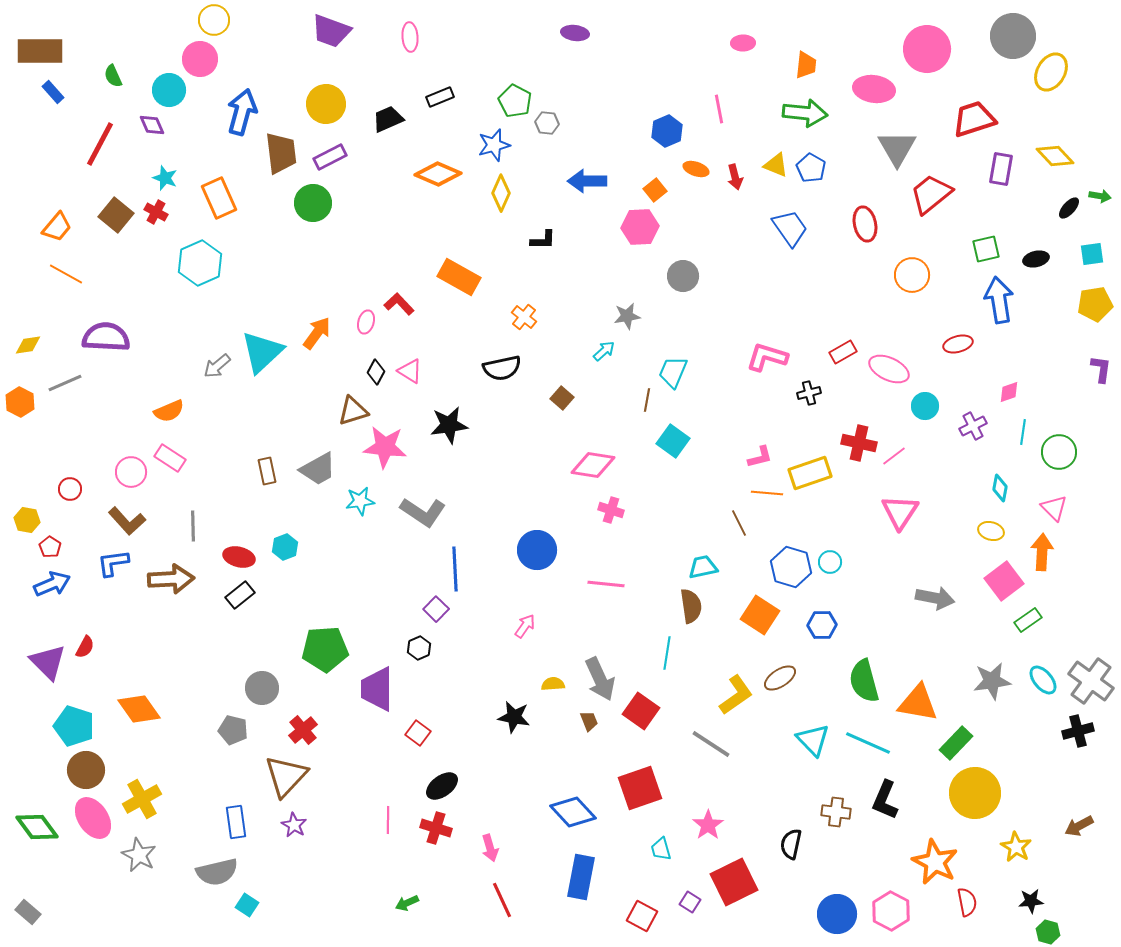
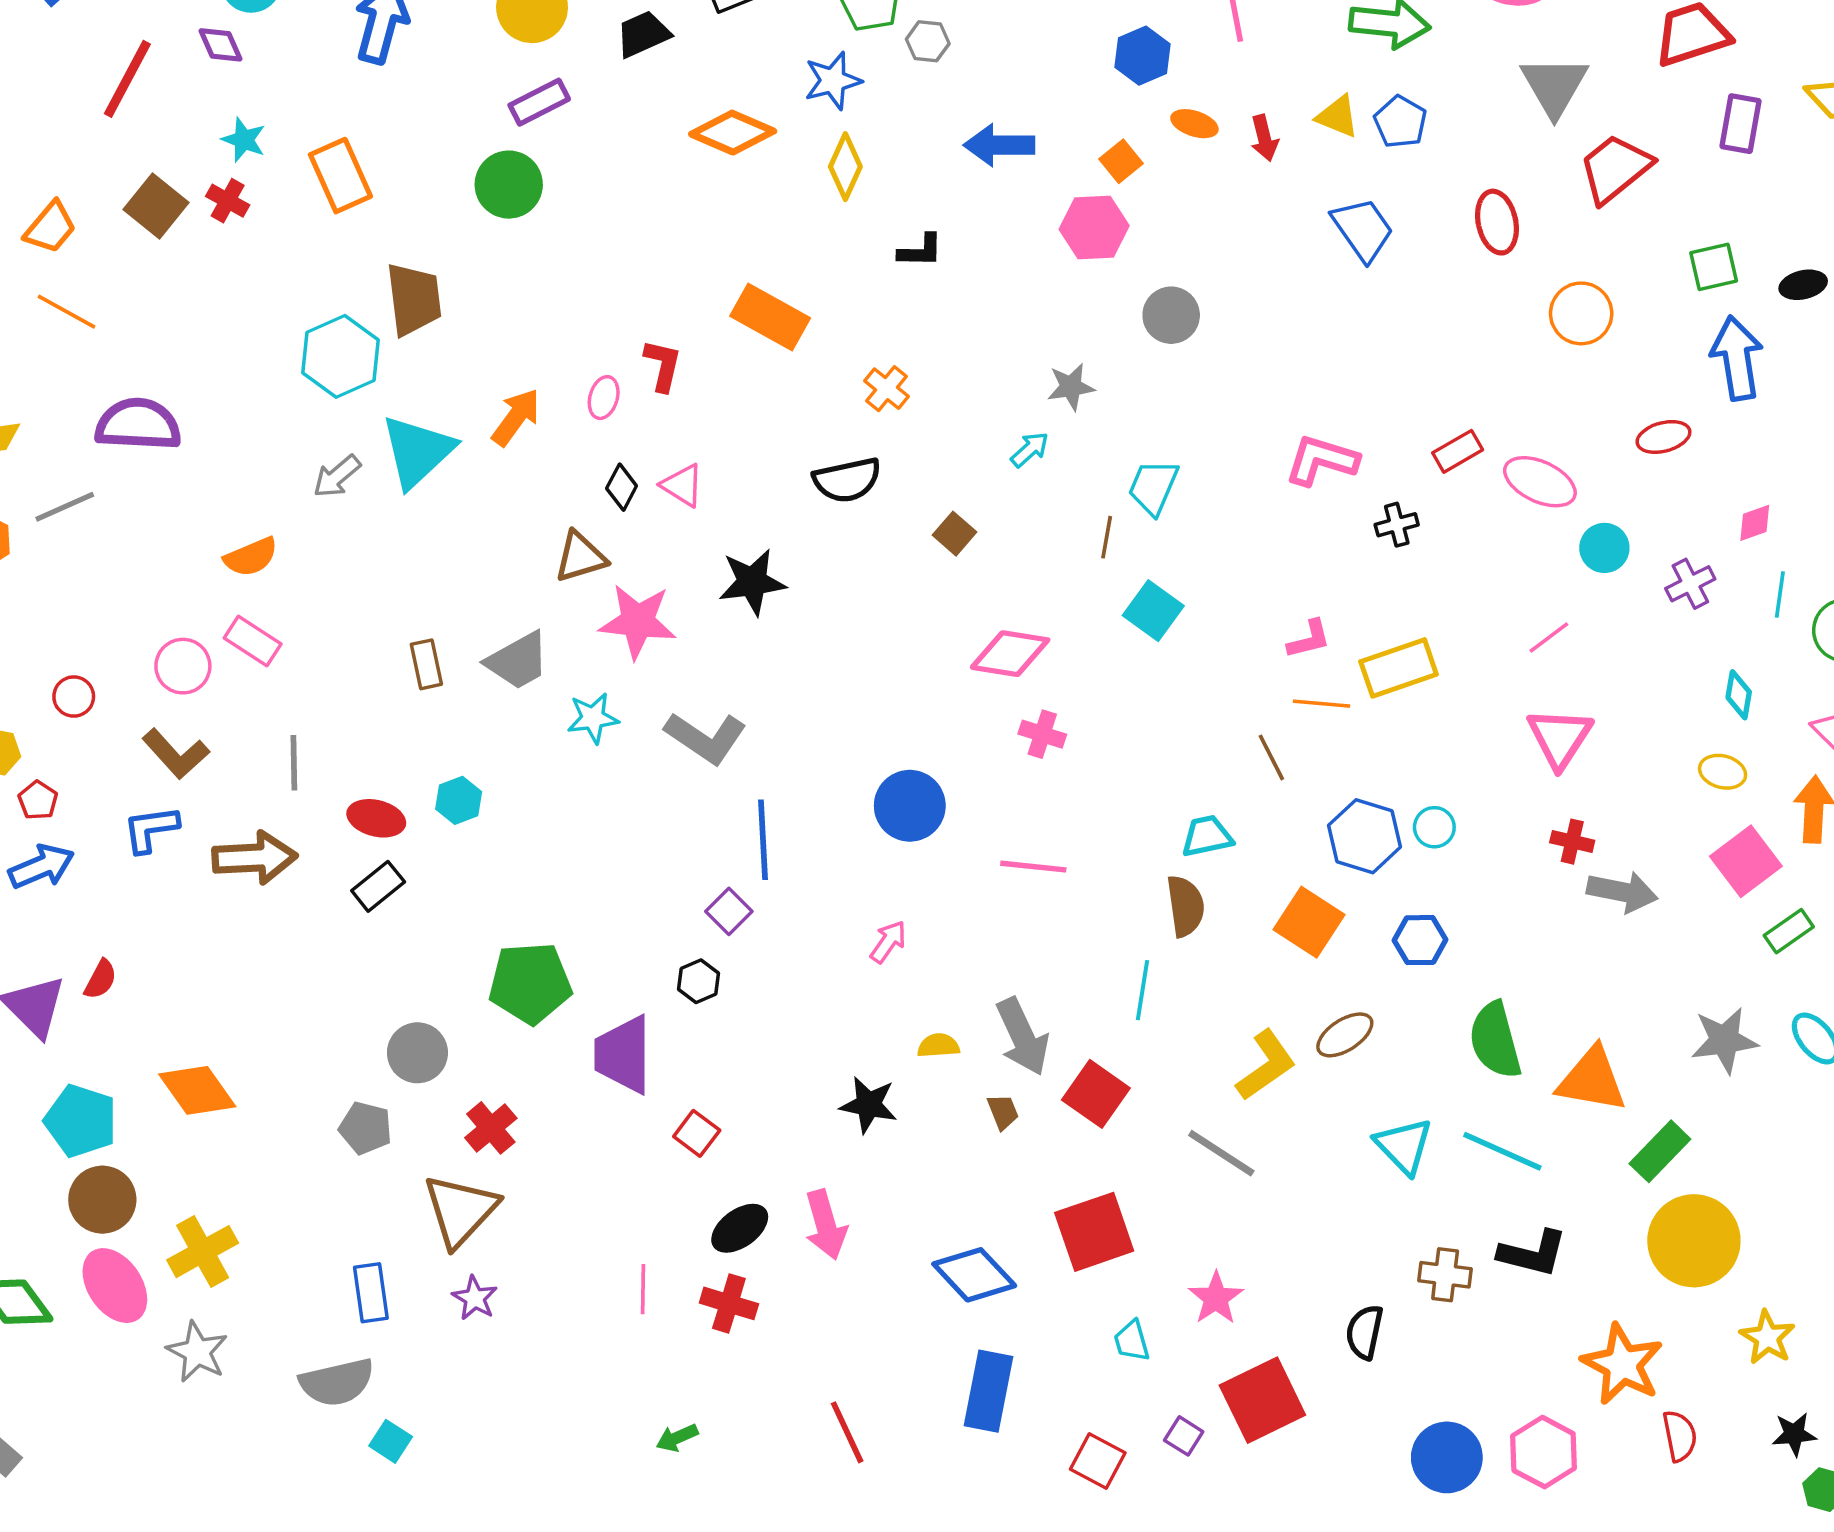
brown trapezoid: (281, 153) -> (414, 299), moved
cyan hexagon: (200, 263) -> (340, 356), moved
red L-shape: (399, 304) -> (663, 365), turned 56
red cross: (859, 443) -> (1572, 842), moved, size x0.7
black L-shape: (885, 800) -> (1533, 1253), turned -99
pink arrow: (490, 848) -> (826, 1225), moved, size x1.4

